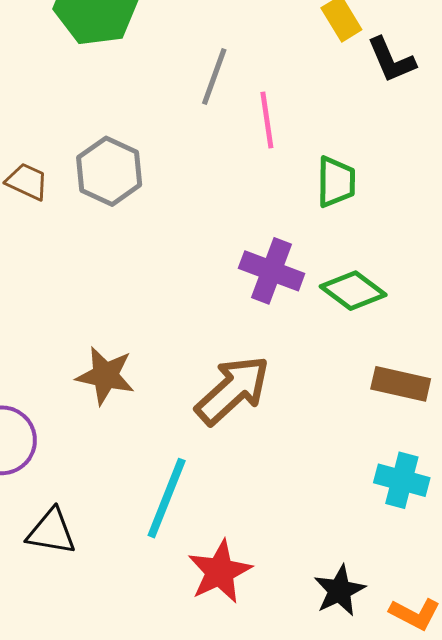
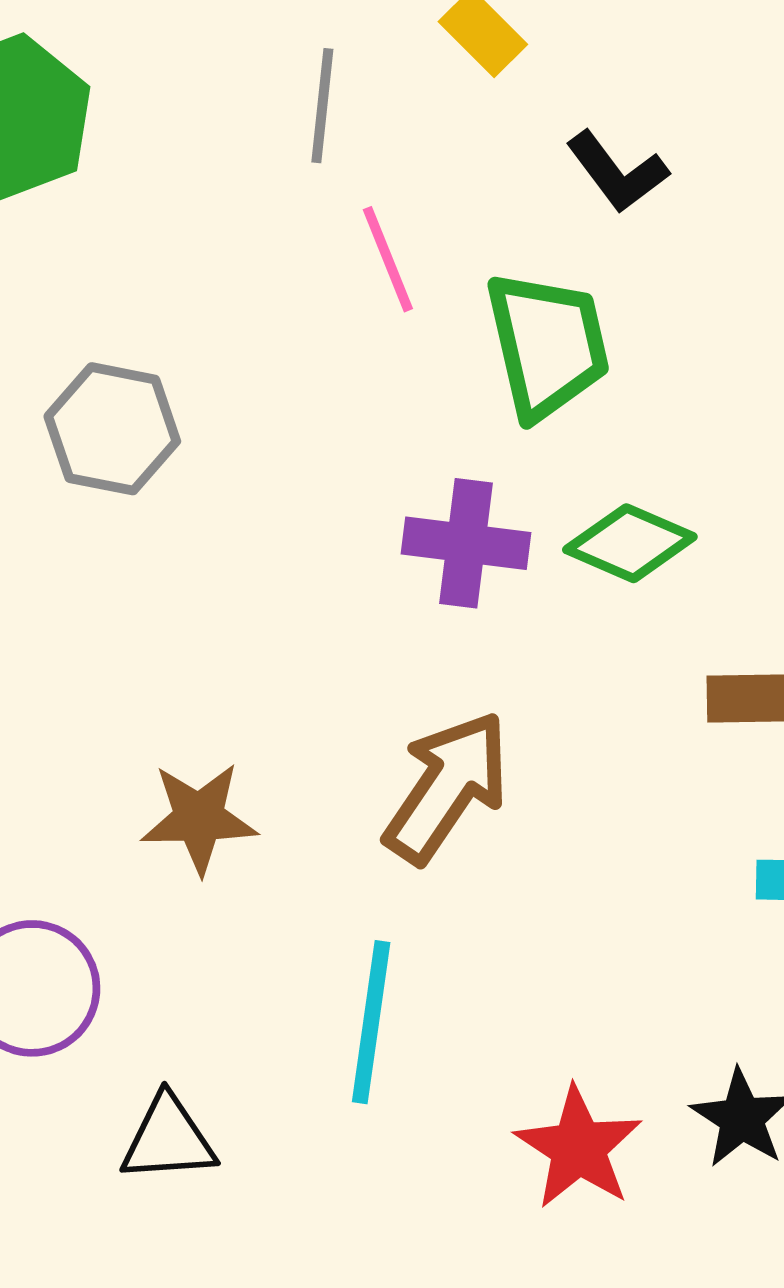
black L-shape: (391, 60) -> (617, 172), moved
gray line: (214, 77) -> (322, 106), moved
green trapezoid: (336, 182) -> (547, 345), size x1.5
red star: (220, 572) -> (578, 1148), moved

